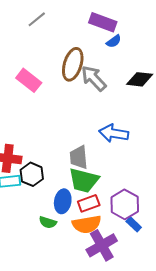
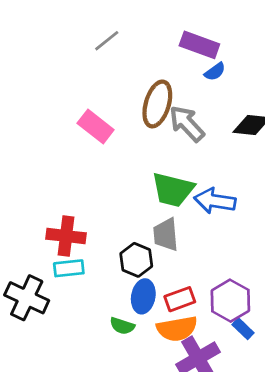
black hexagon: (32, 174) -> (136, 260), moved
green trapezoid: (84, 180) -> (173, 190), moved

